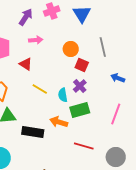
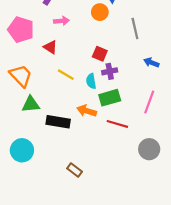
orange circle: (71, 49) -> (100, 12), moved
red square: (82, 65) -> (100, 54), moved
purple cross: (80, 86) -> (110, 71), turned 32
red line: (84, 146) -> (117, 124), moved

